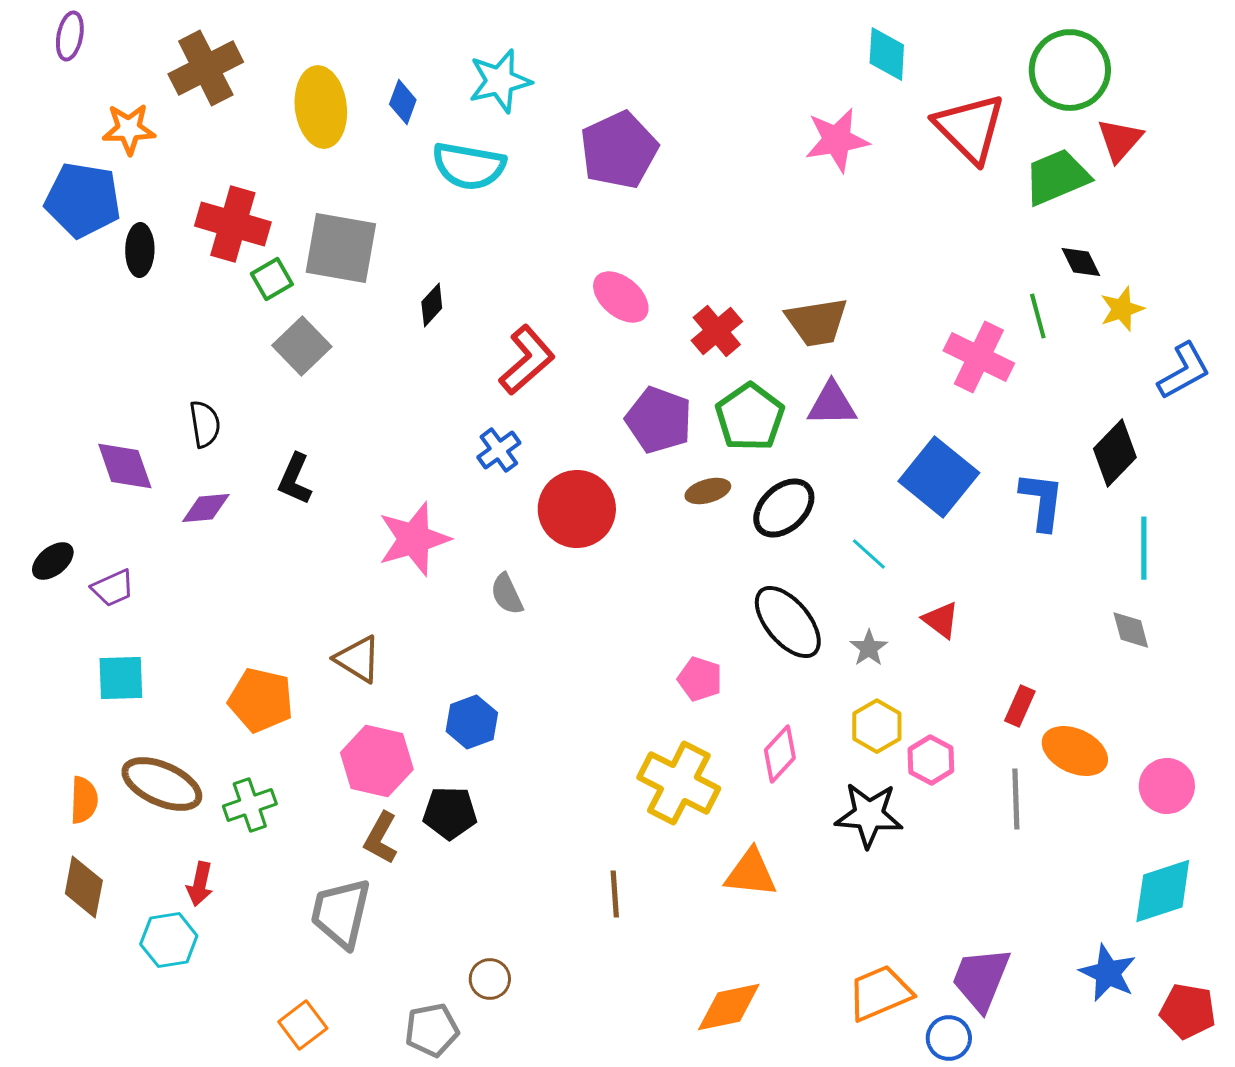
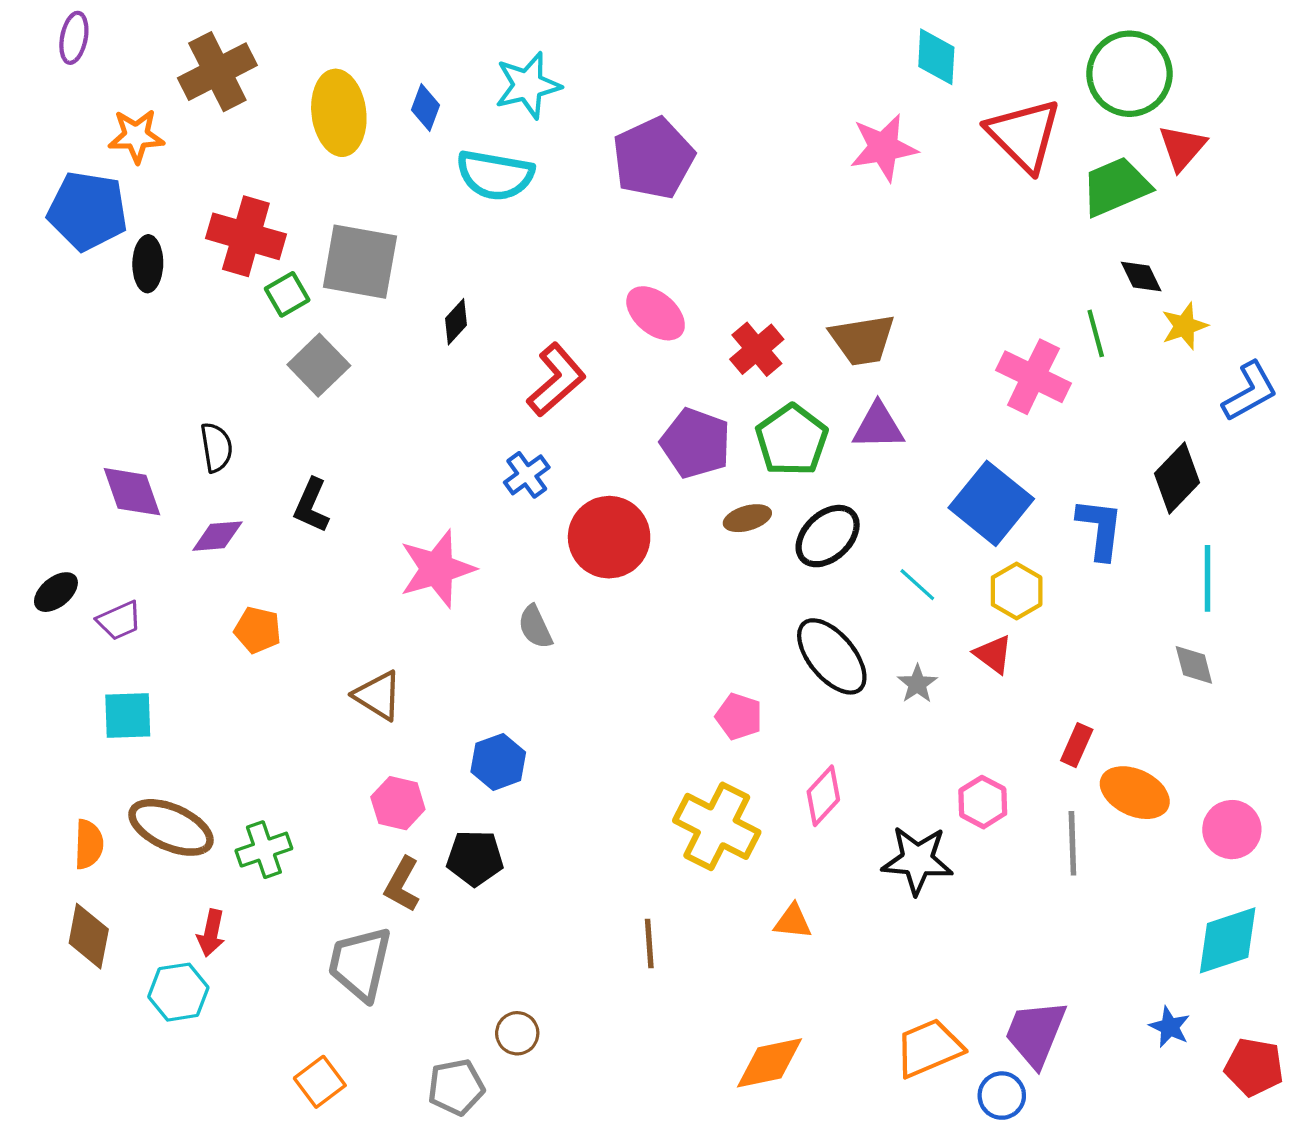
orange pentagon: (261, 700) -> (258, 630), moved, size x0.7
yellow hexagon: (877, 726) -> (1017, 591), moved
pink hexagon: (377, 761) -> (398, 803), size x0.7
orange triangle: (751, 873) -> (793, 921), size x0.7
blue star: (1108, 973) -> (1170, 1027), size x0.7

